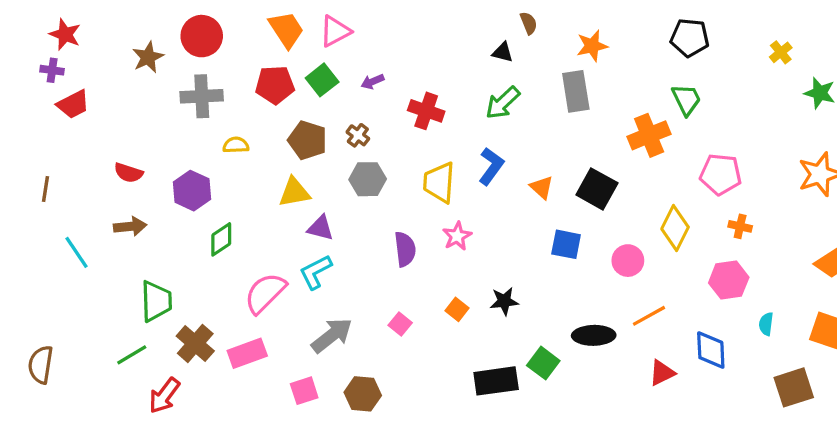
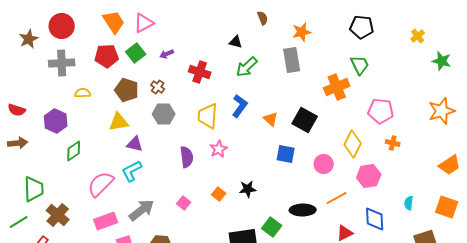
black triangle: (503, 52) -> (236, 42), moved
pink hexagon: (729, 280) -> (369, 176), moved
pink rectangle: (247, 353) -> (106, 221), moved

